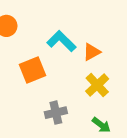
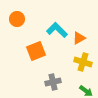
yellow cross: (97, 85) -> (83, 62), turned -30

